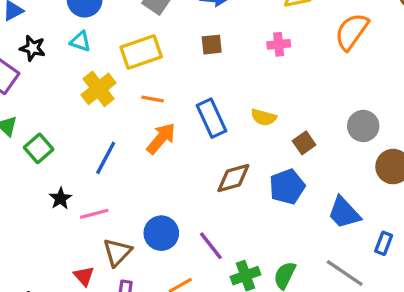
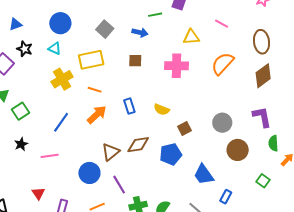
pink cross: (279, 44) -> (177, 66), size x1.6
blue rectangle: (211, 118) -> (129, 106), size x0.7
black star: (60, 198) -> (21, 144), moved
brown triangle: (117, 252) -> (111, 152), moved

